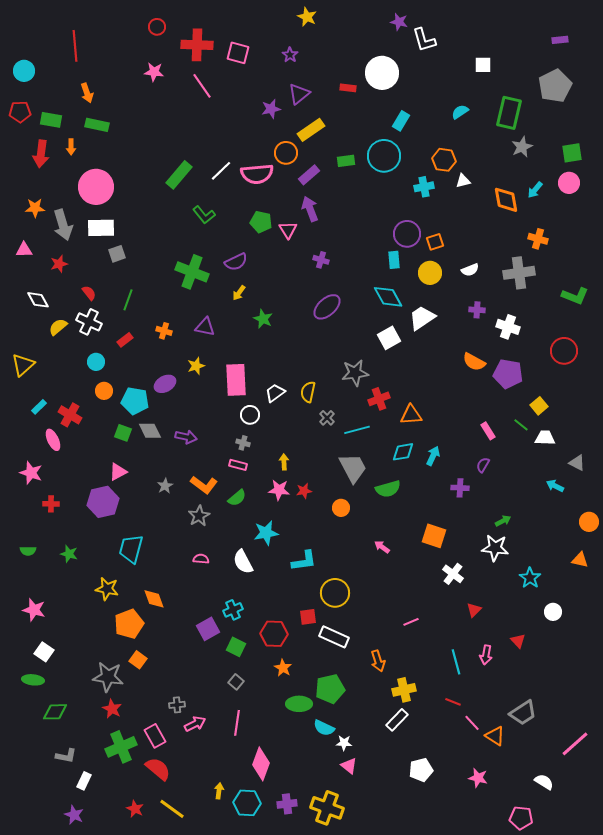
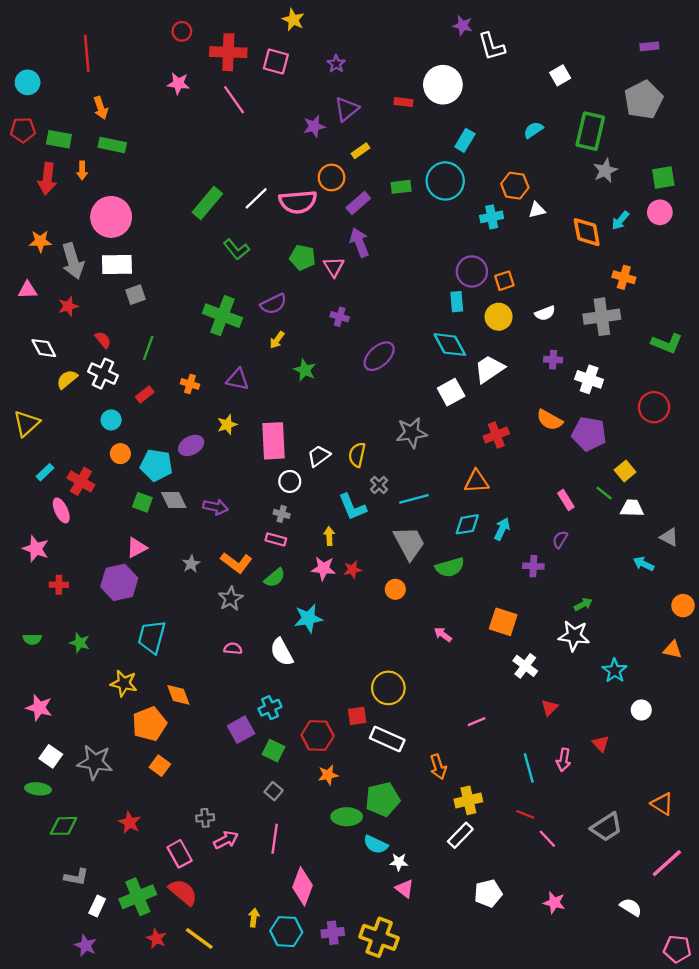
yellow star: (307, 17) -> (293, 20), moved
white square: (483, 65) -> (560, 75), turned -30
yellow rectangle: (311, 130) -> (361, 151), size x0.6
purple cross: (321, 260) -> (340, 317), moved
red cross: (379, 399) -> (496, 435), moved
cyan L-shape: (304, 561) -> (352, 507), moved, turned 76
orange star: (283, 668) -> (328, 775), turned 30
gray star: (108, 677) -> (95, 762), moved
orange triangle: (495, 736) -> (662, 804), moved
green cross: (121, 747) -> (138, 897), moved
pink pentagon: (521, 818) -> (677, 949), moved

